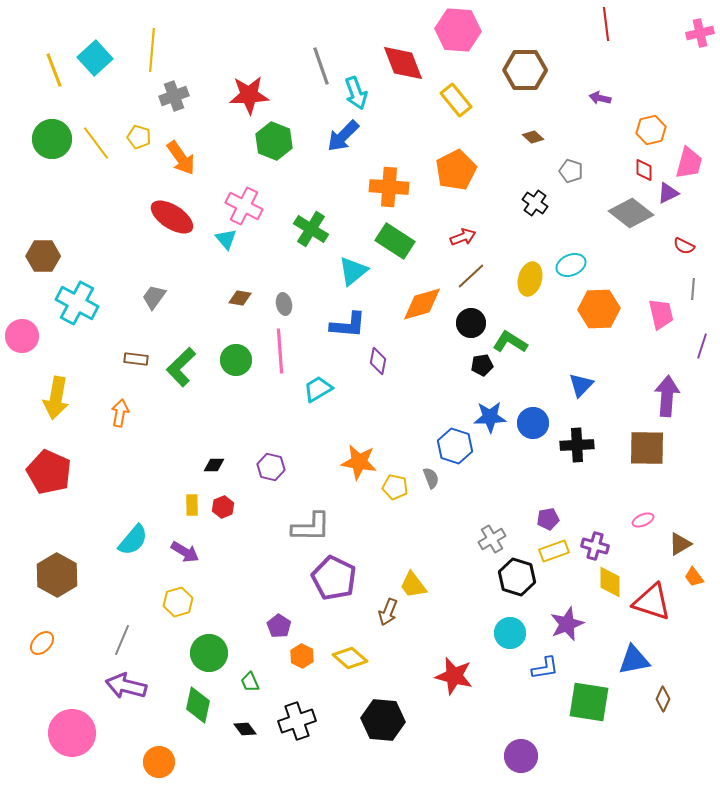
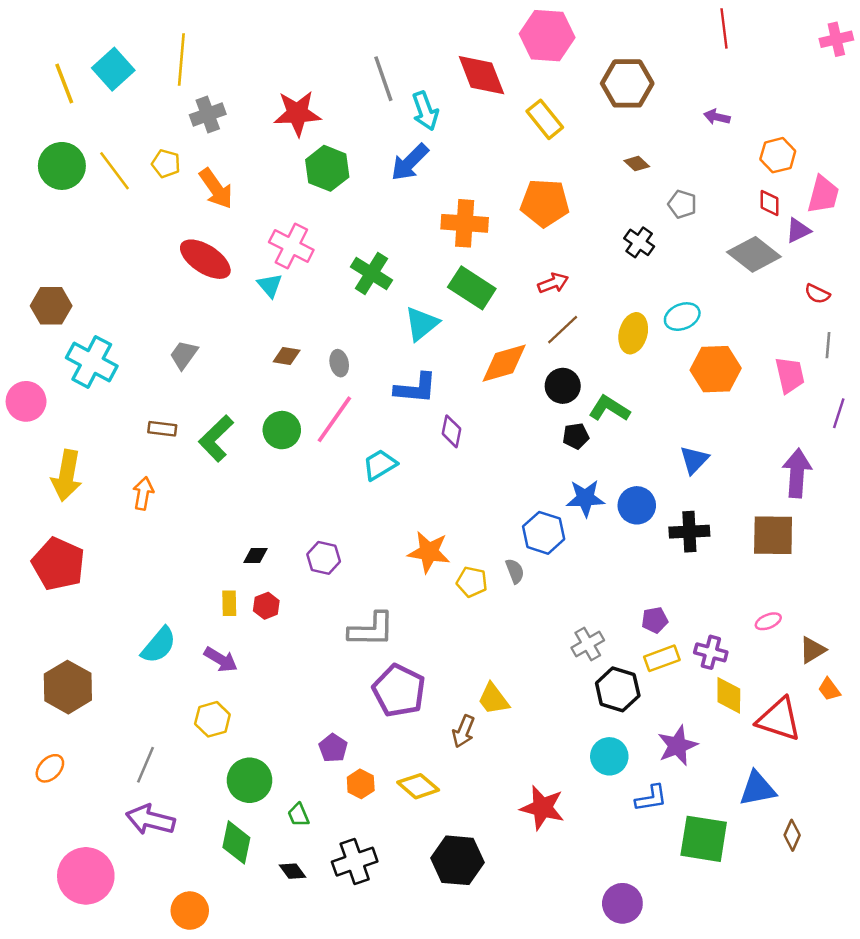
orange pentagon: (456, 170) -> (545, 203), turned 30
pink line: (280, 351) -> (334, 419), turned 39

